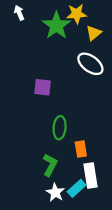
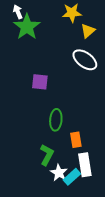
green star: (56, 26) -> (27, 27), moved
white star: (55, 193) -> (59, 173), moved

